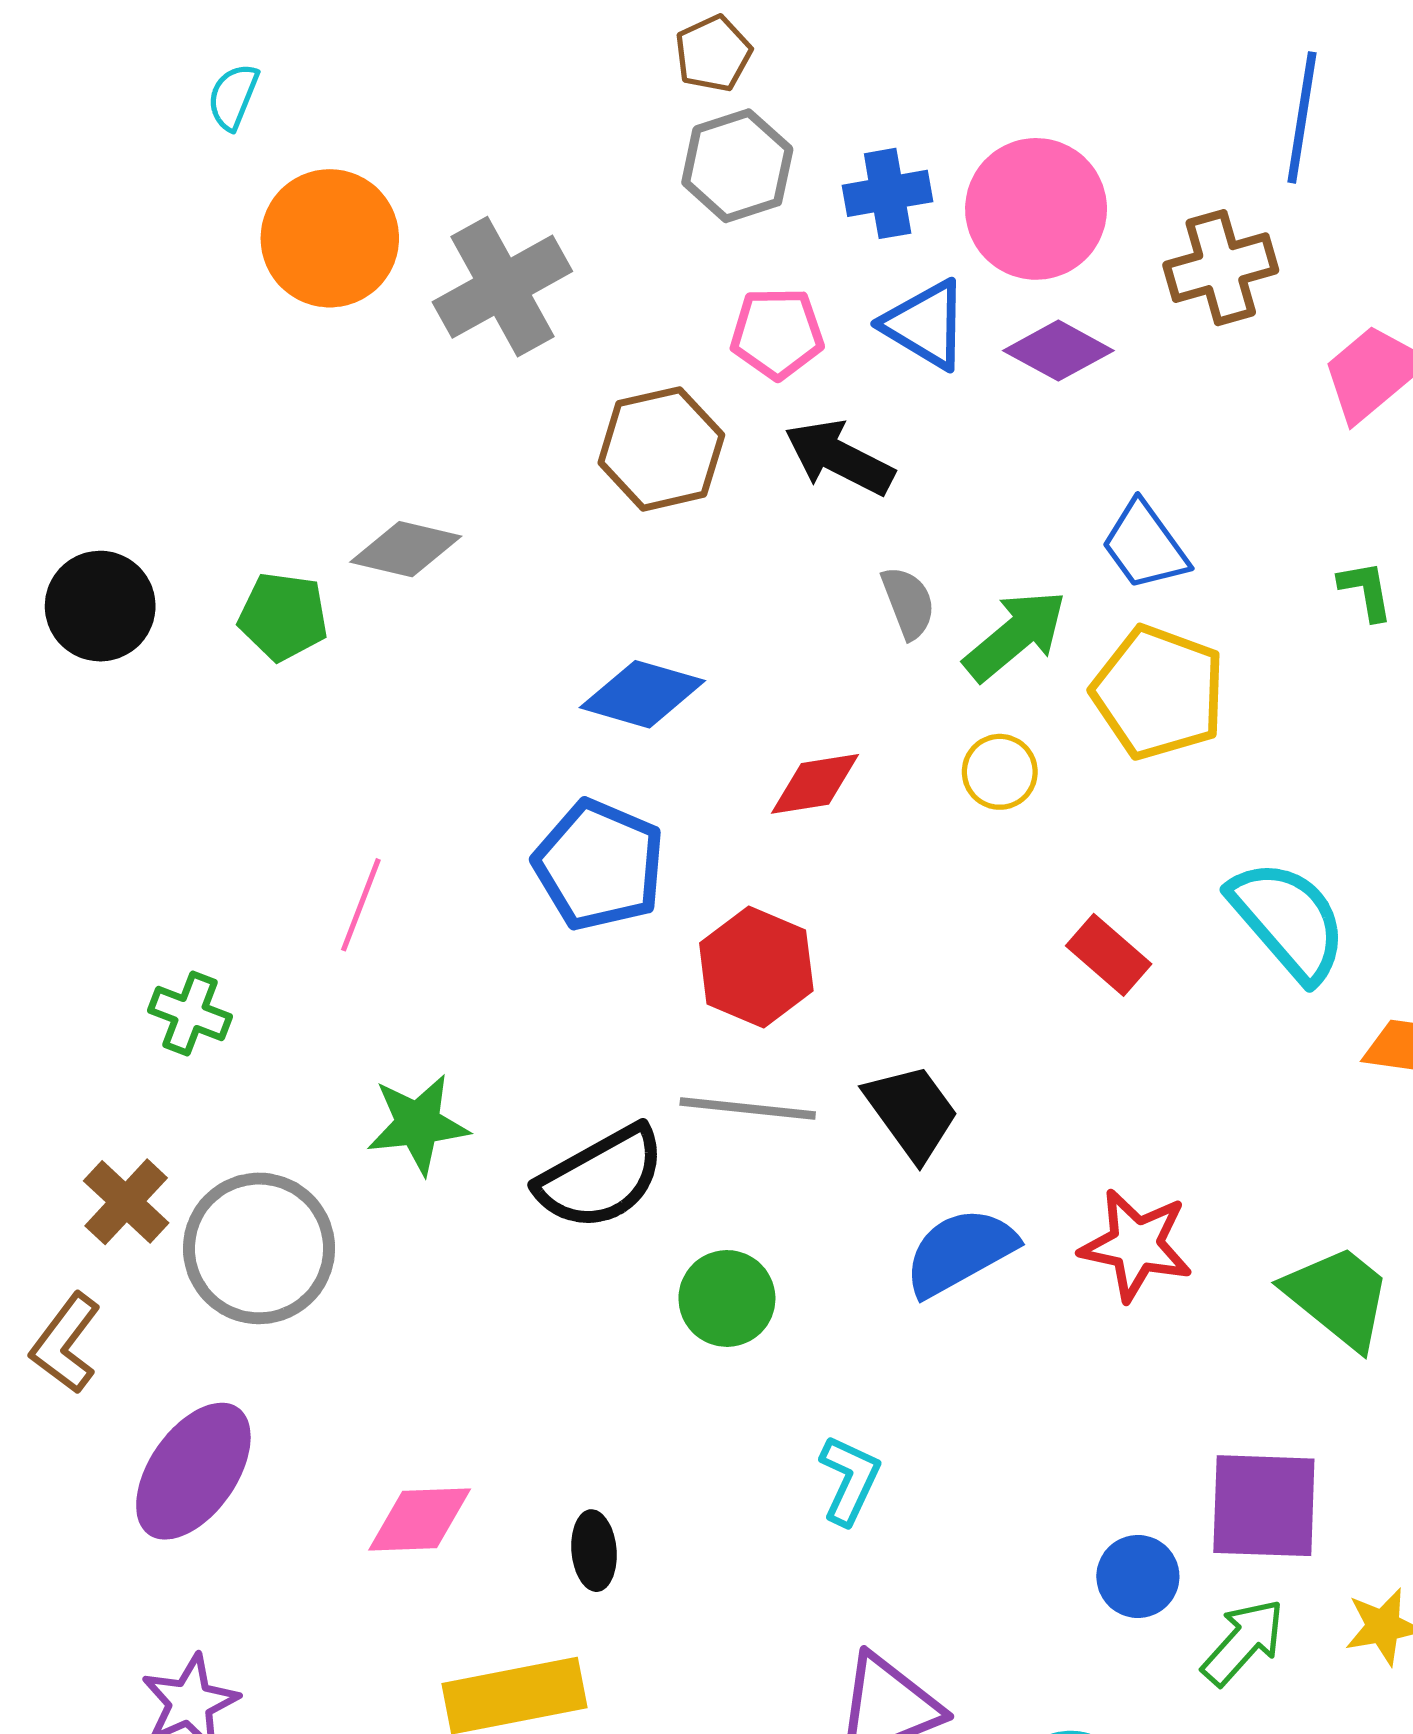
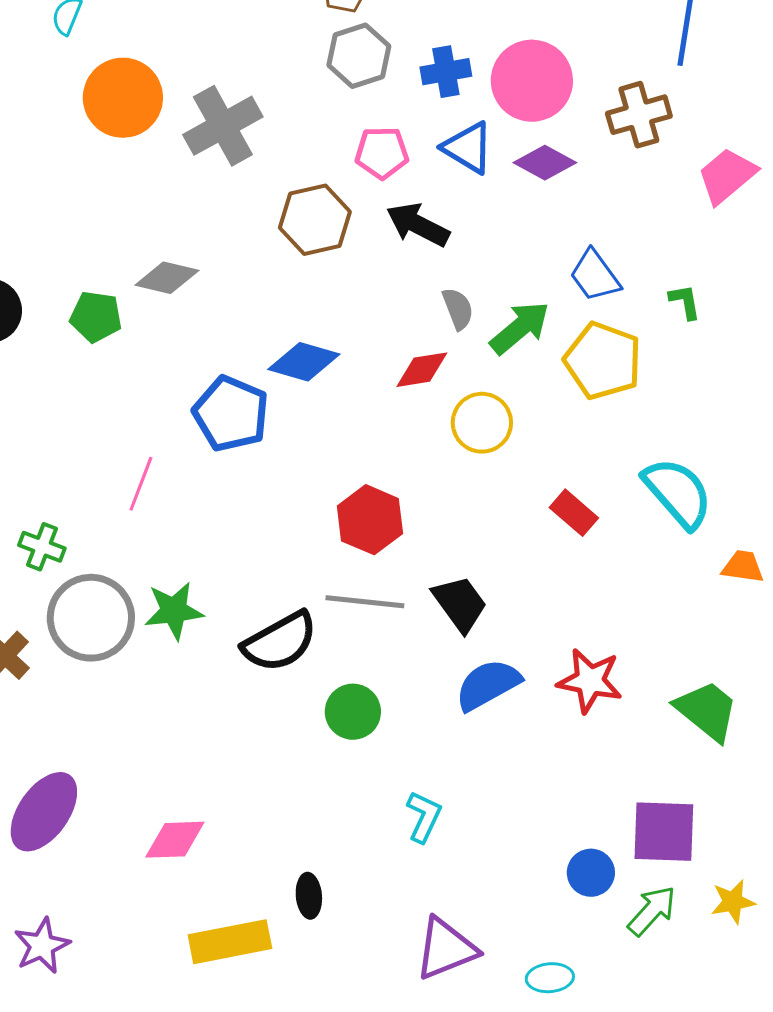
green L-shape: (1366, 591) -> (685, 302), moved
yellow circle: (1000, 772) -> (482, 423), moved, size x1.4
red diamond: (815, 784) -> (422, 370), moved
blue pentagon: (599, 865) -> (231, 414), moved
gray circle: (259, 1248) -> (91, 618), moved
black ellipse: (594, 1551) -> (309, 896), moved

